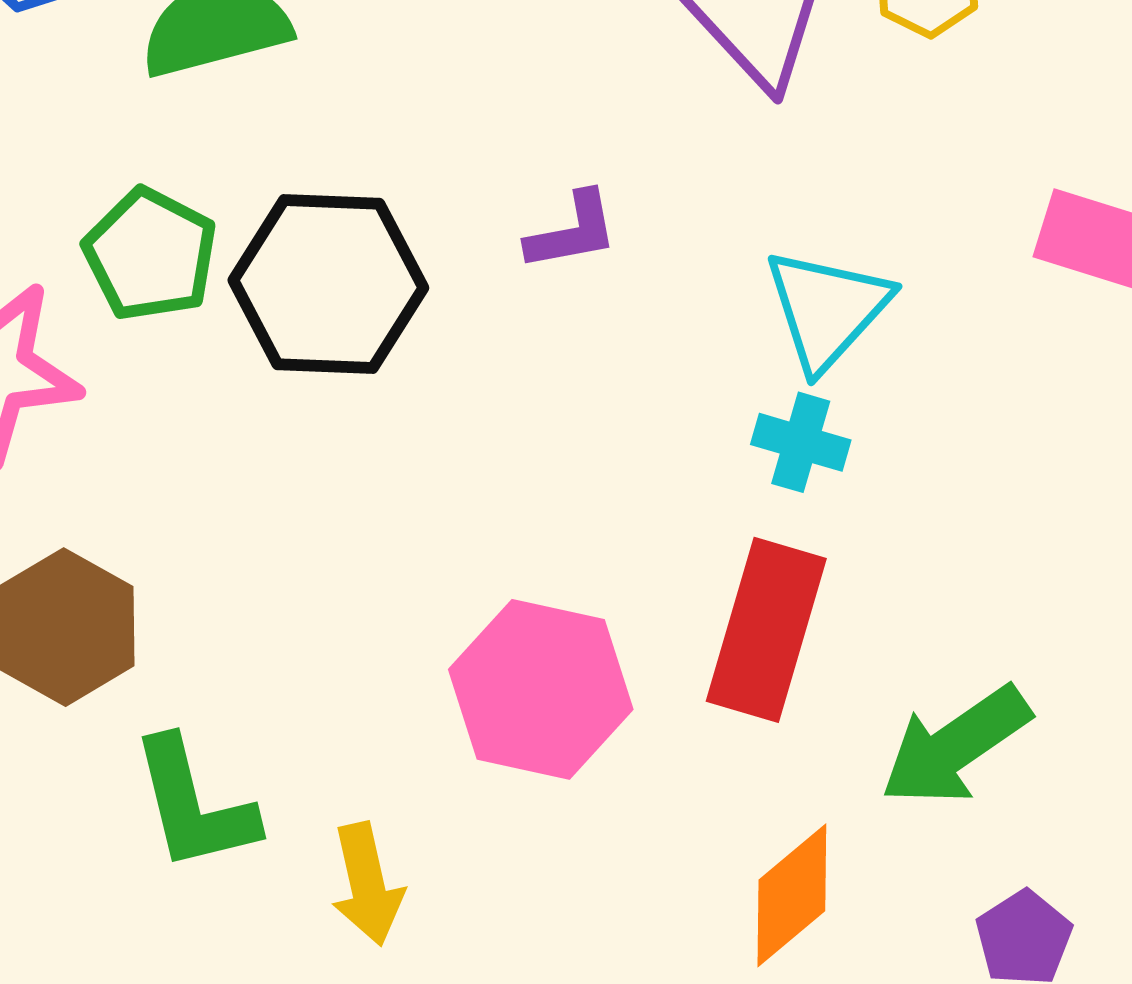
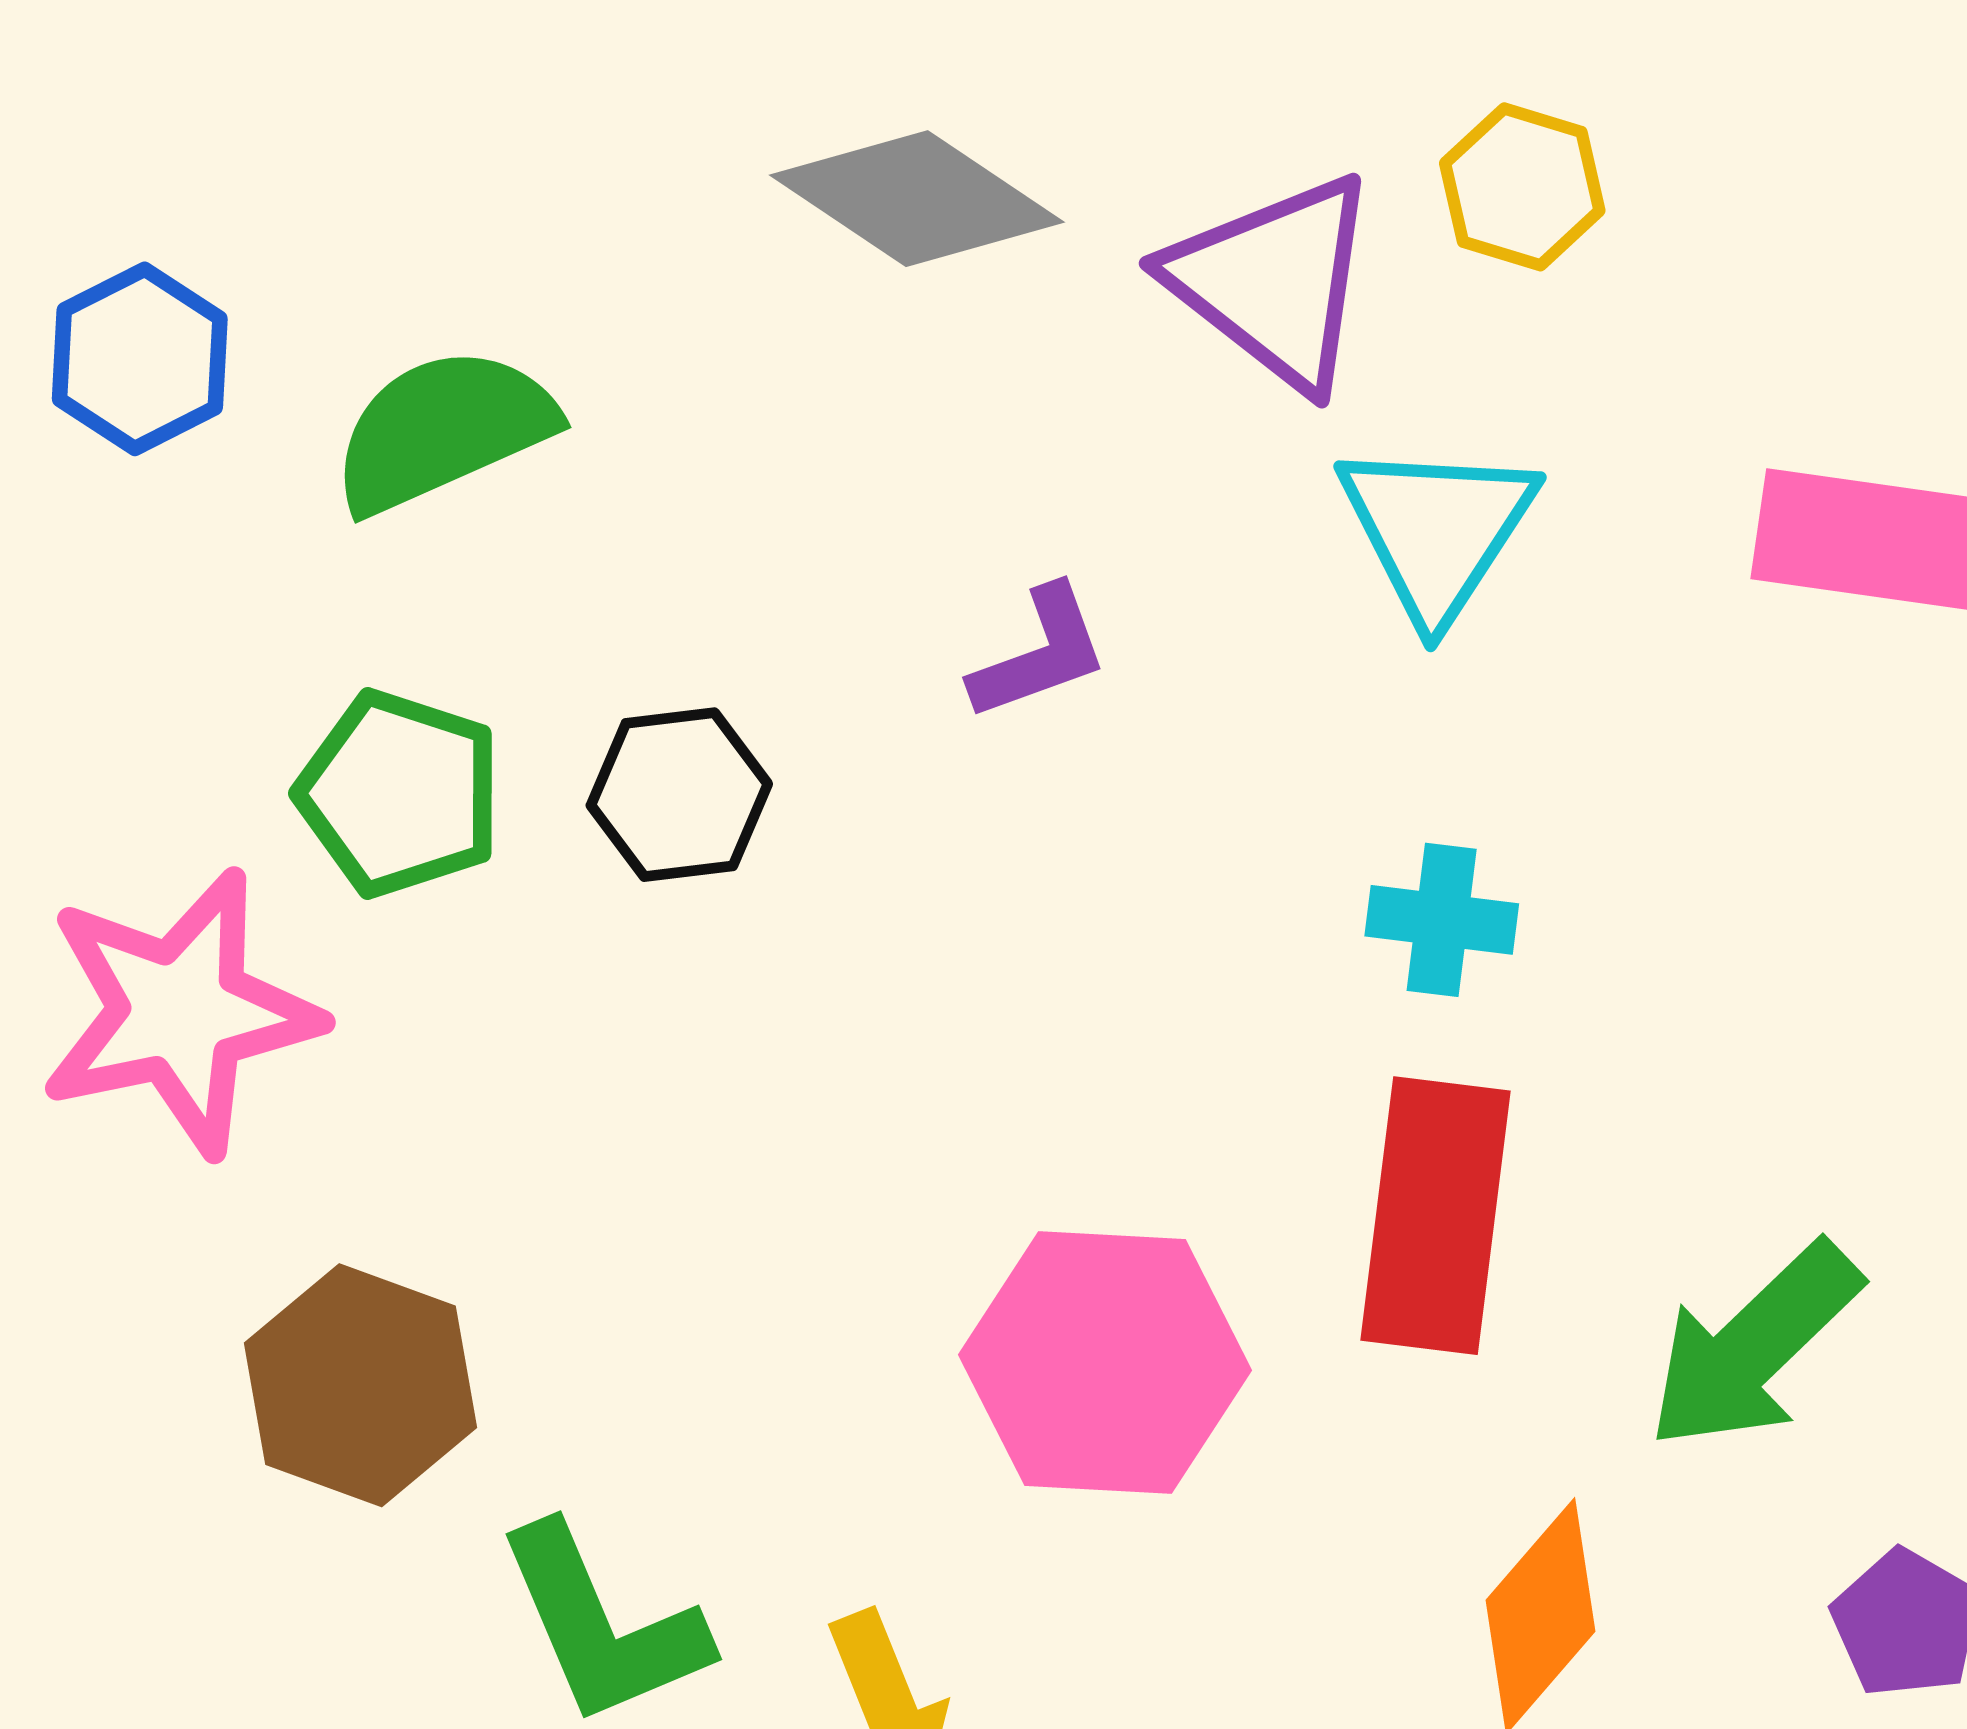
black hexagon: (328, 284) -> (679, 795), size x0.6
cyan triangle: (827, 309) -> (1437, 530), moved

